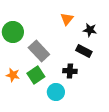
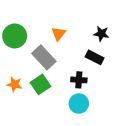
orange triangle: (67, 19) -> (59, 34), moved
cyan circle: (56, 92) -> (79, 104), moved

